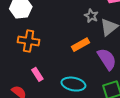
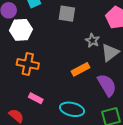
pink rectangle: (37, 74) -> (36, 98), turned -32

